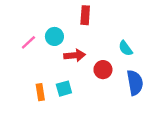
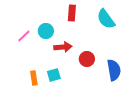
cyan semicircle: (125, 48) -> (106, 19), moved, size x1.5

